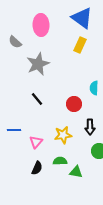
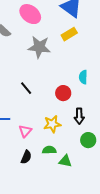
pink ellipse: (41, 25) -> (30, 14), turned -50
yellow rectangle: (80, 45) -> (69, 34), turned 35
gray star: (38, 64) -> (39, 47), moved, turned 30

